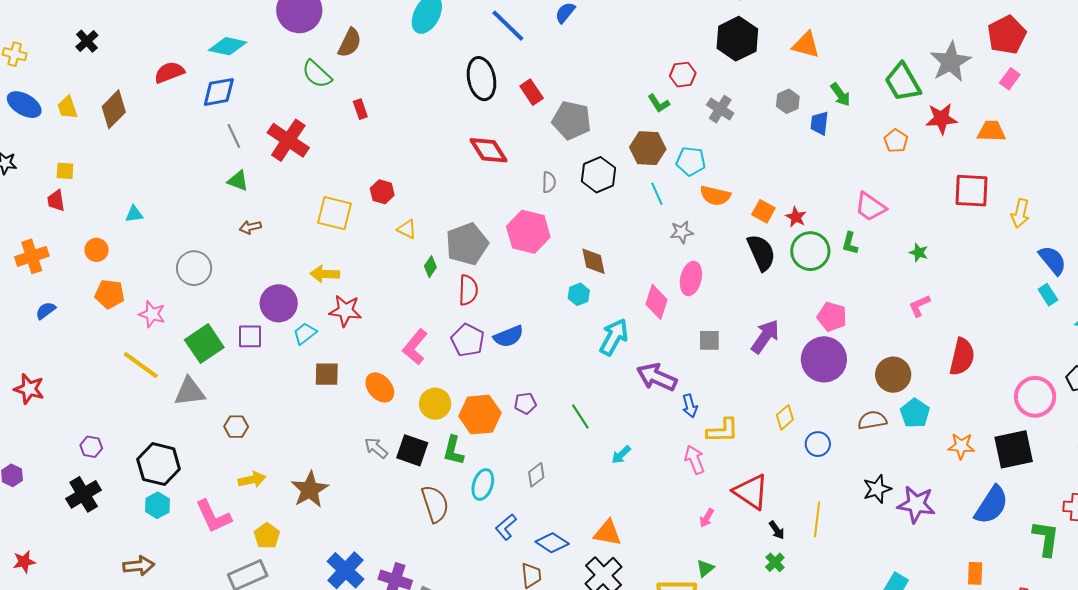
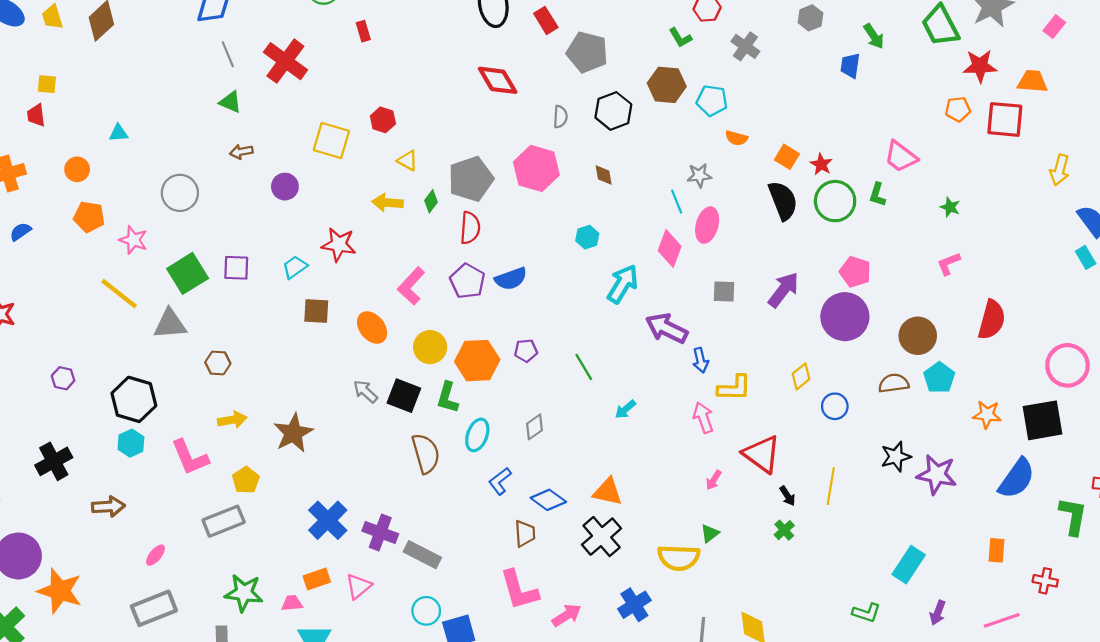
gray hexagon: (788, 101) -> (810, 18), moved
orange pentagon: (896, 141) -> (958, 109), moved, turned 30
red square: (972, 191) -> (1005, 119), moved
cyan line: (657, 194) -> (677, 202), moved
orange semicircle: (715, 196) -> (736, 138), size x0.7
brown diamond: (594, 261) -> (604, 175), moved, size x0.7
yellow arrow: (325, 274) -> (387, 203), moved
purple circle: (279, 303) -> (285, 187), moved, size x0.7
black cross: (84, 494) -> (54, 461), moved

